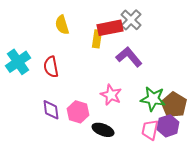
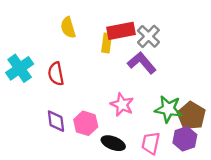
gray cross: (131, 20) -> (148, 36), moved
pink trapezoid: (150, 130) -> (151, 143), moved

